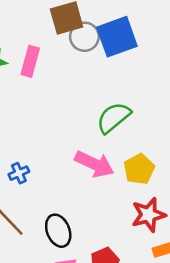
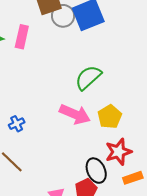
black ellipse: (58, 231) -> (96, 171), moved

